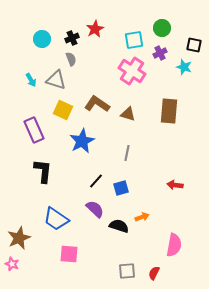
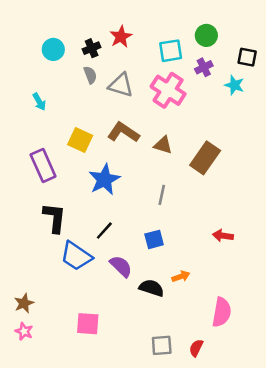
gray triangle: (56, 80) -> (121, 85), moved
brown rectangle: (169, 111) -> (205, 158), moved, turned 30
black line: (96, 181) -> (104, 231), moved
blue trapezoid: (56, 219) -> (76, 256), moved
brown star: (19, 238) -> (24, 303), size x0.7
pink star: (12, 264) -> (24, 331), moved

